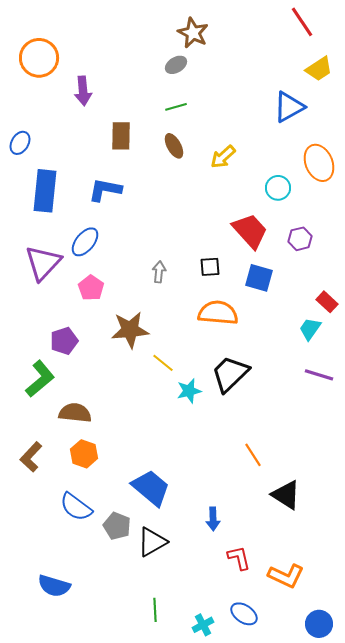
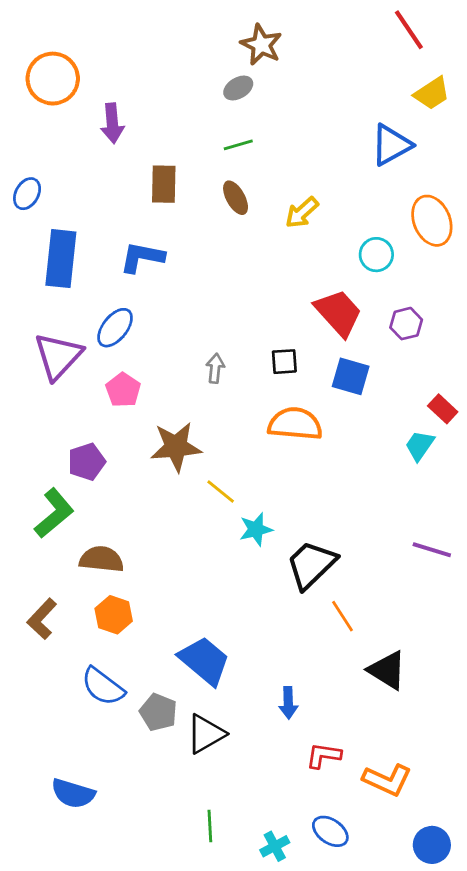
black trapezoid: (230, 374) -> (311, 565), moved
purple line: (319, 375) -> (432, 550), moved
red L-shape: (239, 558) -> (324, 756), turned -68

